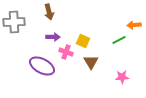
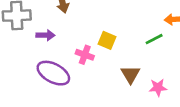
purple arrow: (53, 37) -> (46, 35), moved
brown triangle: (91, 62) -> (131, 74), moved

